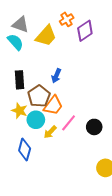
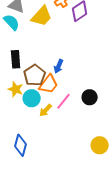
blue arrow: (56, 76) -> (59, 66), moved
black circle: (94, 127) -> (90, 97), moved
blue diamond: (25, 149) -> (21, 145), moved

